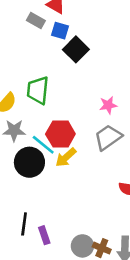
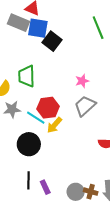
gray rectangle: (36, 21) -> (18, 23), size x1.5
blue square: (60, 31) -> (38, 28), size x1.5
black circle: (29, 162) -> (29, 144), moved

